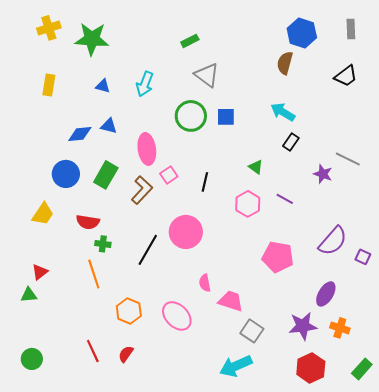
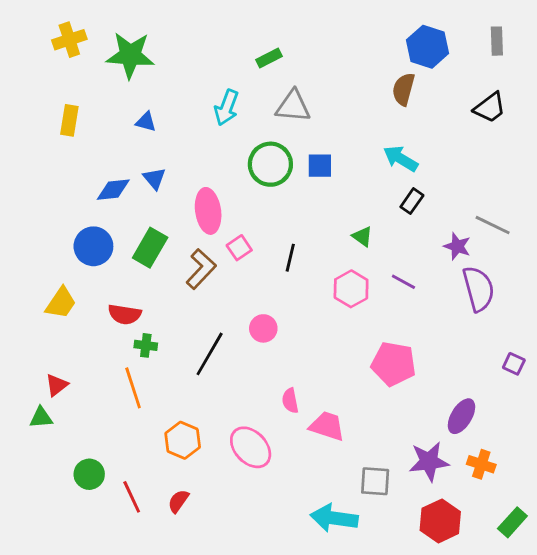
gray triangle: (207, 75) -> (293, 106), turned -32
cyan arrow: (145, 84) -> (226, 108), moved
blue triangle: (109, 126) -> (154, 178), turned 36
pink circle: (186, 232) -> (263, 328), size x0.6
purple semicircle: (333, 241) -> (478, 289), moved, turned -56
gray square: (252, 331) -> (375, 481), moved, turned -30
green circle: (32, 359) -> (89, 474), moved
cyan arrow: (236, 366) -> (334, 518), turned 32

